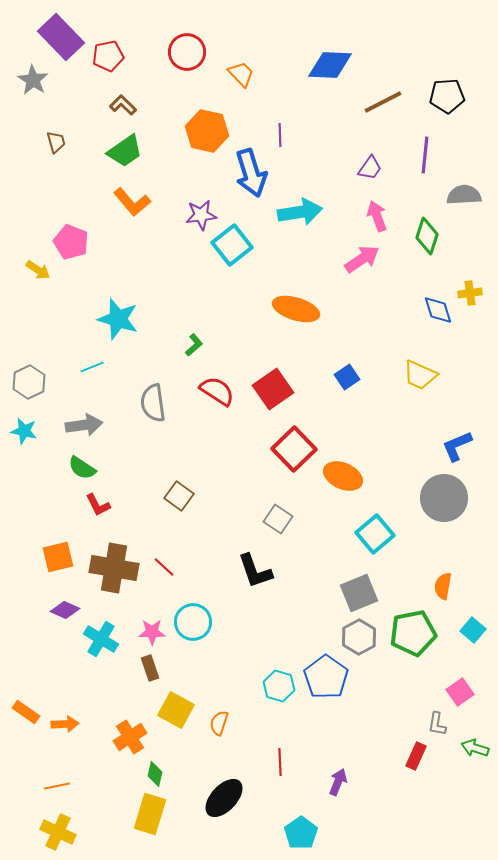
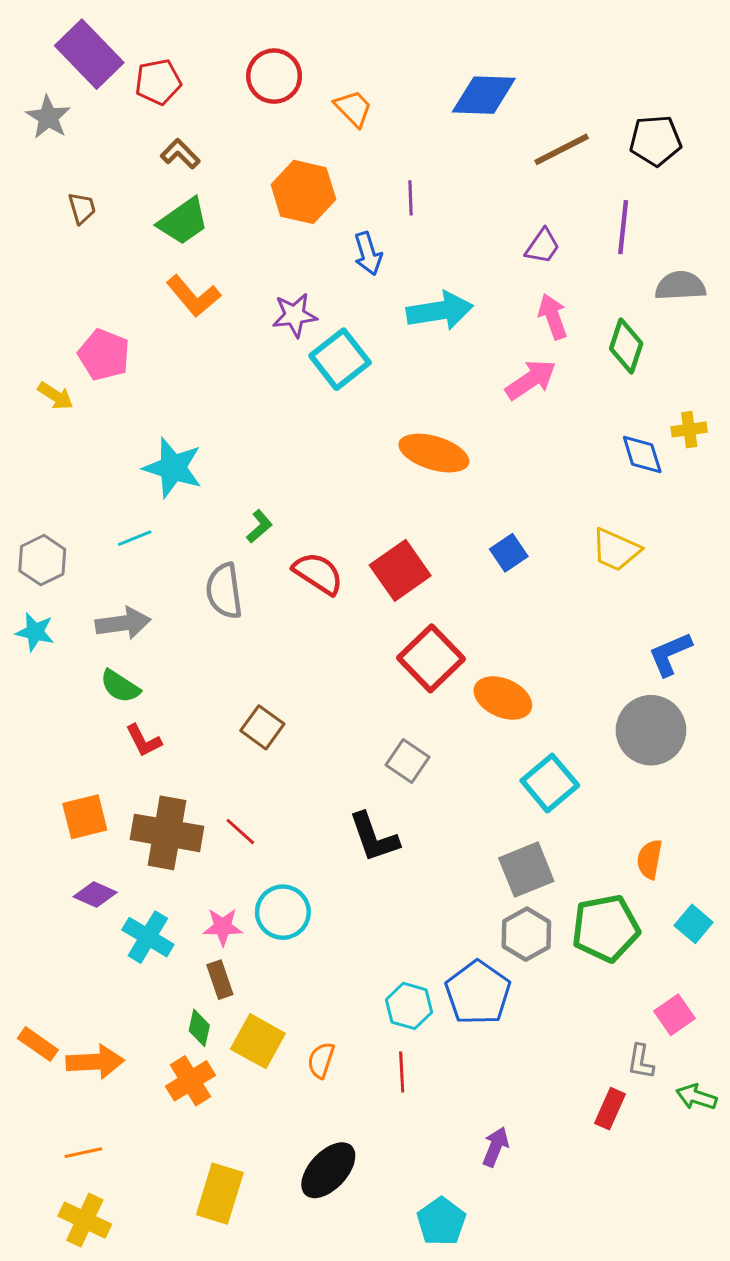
blue arrow: (251, 173) -> (368, 254), size x0.6
green L-shape: (194, 345) -> (259, 526), moved
orange arrow: (65, 724) -> (95, 1062), size x1.4
red line: (280, 762) -> (402, 1072), moved
green diamond: (155, 774) -> (199, 1028), moved

